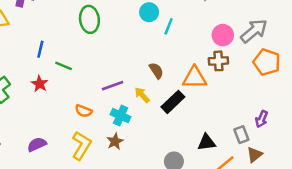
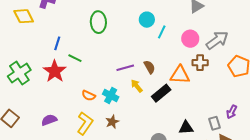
gray arrow: (254, 31) -> (217, 40), moved
pink circle: (223, 35) -> (190, 39), moved
red star: (40, 84) -> (55, 71), size x1.6
purple line: (113, 86) -> (125, 68), moved
cyan cross: (121, 116) -> (111, 96), moved

